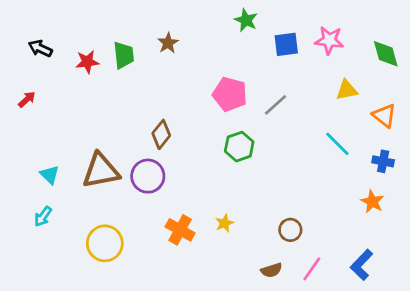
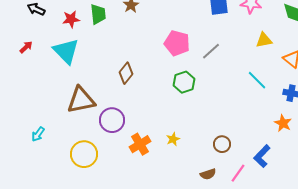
cyan triangle: (50, 175) -> (66, 51), moved, size x1.8
purple circle: (148, 176) -> (112, 120), moved
orange cross: (180, 230) -> (140, 144), turned 30
blue L-shape: (362, 265) -> (262, 156), moved

